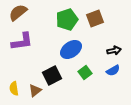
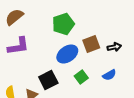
brown square: (95, 18) -> (91, 44), moved
black arrow: (114, 50) -> (114, 47), moved

